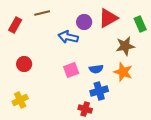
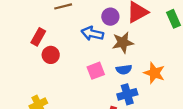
red rectangle: (15, 25) -> (38, 37), moved
brown star: (125, 46) -> (123, 43), moved
red circle: (24, 64) -> (51, 55), moved

